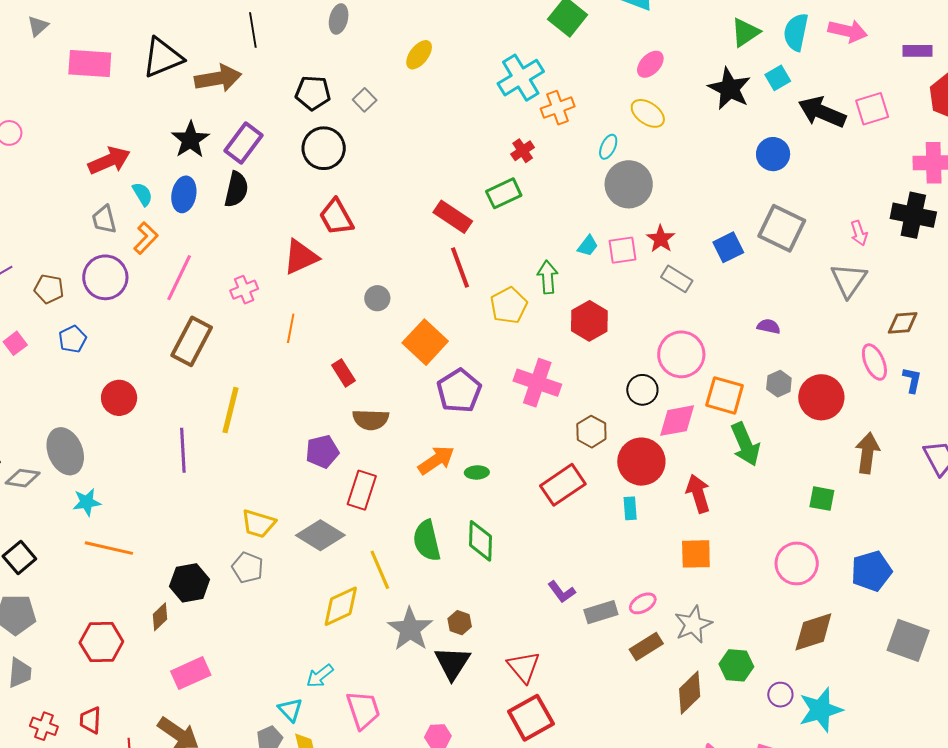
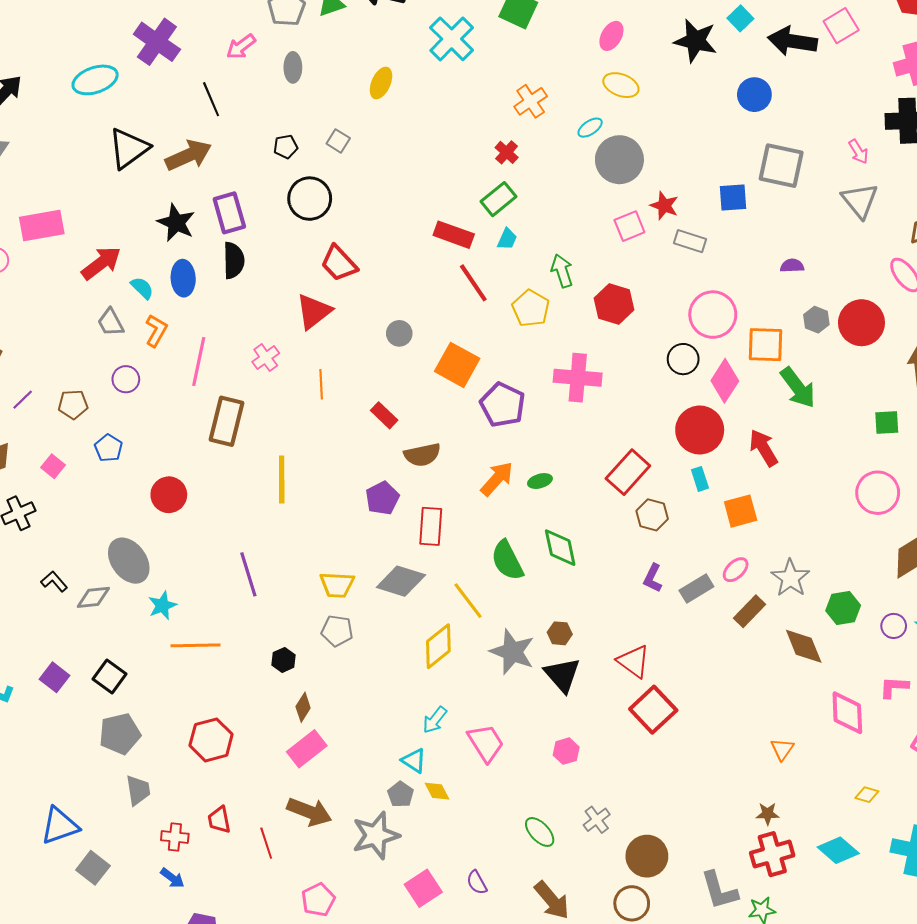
pink rectangle: (90, 63) -> (42, 226), moved
cyan cross: (521, 78) -> (452, 39), moved
black pentagon: (313, 93) -> (286, 147), size x0.7
purple rectangle: (244, 143) -> (229, 213), turned -39
cyan ellipse: (608, 147) -> (590, 128), turned 45
cyan trapezoid: (588, 246) -> (507, 239), moved
blue square: (728, 247) -> (733, 197), turned 36
purple circle: (105, 277) -> (126, 379), size x0.6
pink diamond: (677, 421) -> (725, 381), turned -33
brown hexagon: (591, 432) -> (652, 515), moved
purple line: (183, 450) -> (248, 574), moved
orange square: (696, 554) -> (741, 511), moved
black hexagon: (190, 583) -> (284, 660), size x0.6
purple L-shape: (562, 592) -> (653, 578), turned 76
brown diamond: (160, 617) -> (303, 707), moved
brown diamond: (690, 693) -> (804, 646), turned -54

